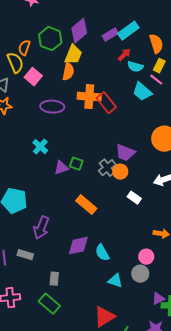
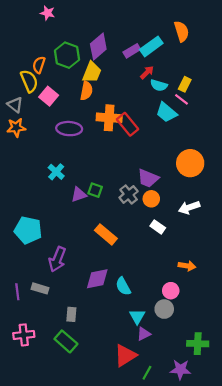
orange semicircle: (156, 44) -> (182, 31), moved
orange circle: (120, 172) -> (151, 199), moved
cyan triangle: (115, 281) -> (137, 317), turned 42
purple triangle: (158, 299) -> (144, 334), moved

